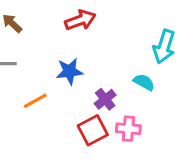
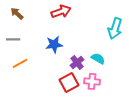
cyan semicircle: (144, 82) -> (98, 58), moved
orange line: (35, 101) -> (20, 63), moved

